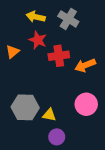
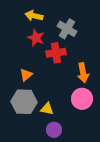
gray cross: (68, 19) -> (67, 29), moved
orange triangle: (12, 52) -> (26, 75), moved
orange arrow: (85, 65) -> (83, 73), moved, turned -78

